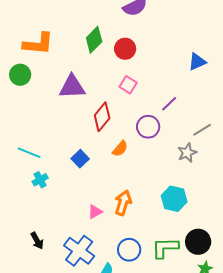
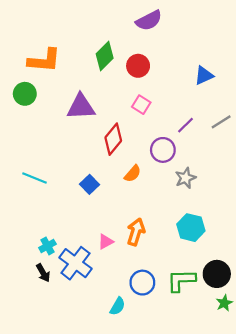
blue triangle: (197, 62) -> (204, 76), moved
gray line: (202, 130) -> (221, 122), moved
gray star: (187, 153) -> (186, 178), moved
cyan cross: (40, 180) -> (47, 246), moved
blue cross: (79, 251) -> (75, 263), moved

